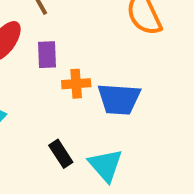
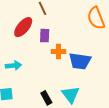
black rectangle: (61, 154) -> (46, 98), moved

